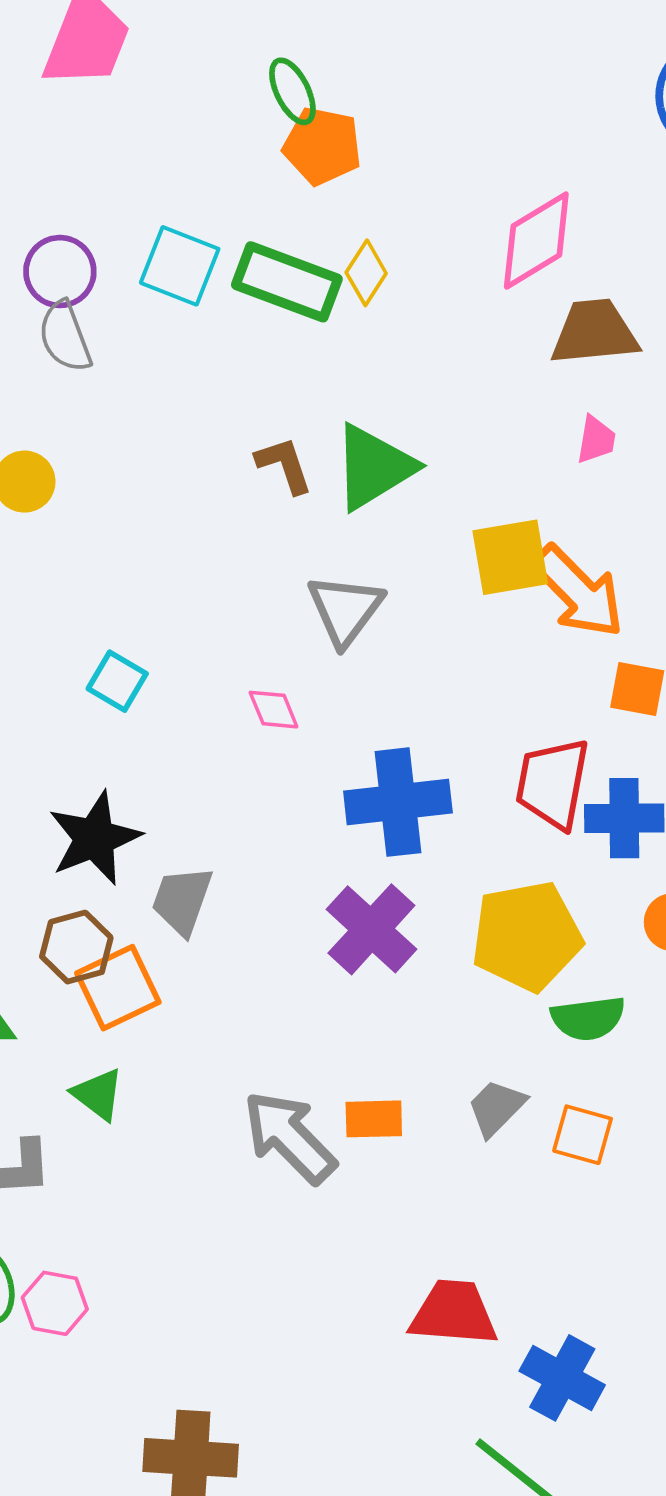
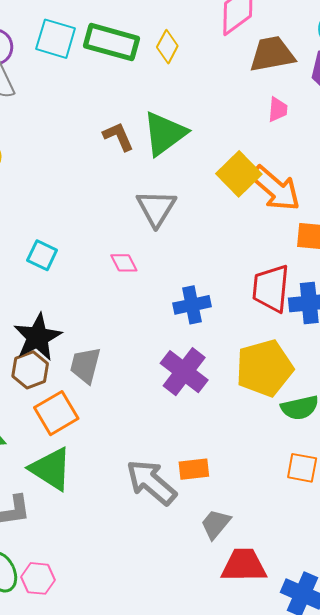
yellow diamond: (366, 273) -> (167, 47), moved
yellow square: (510, 557) -> (239, 174), turned -30
blue cross: (398, 802) -> (192, 305), size x0.7
brown hexagon: (76, 947) -> (30, 370), moved
green triangle: (98, 1094) -> (51, 469), size x1.6
gray trapezoid: (496, 1108) -> (216, 524), moved

